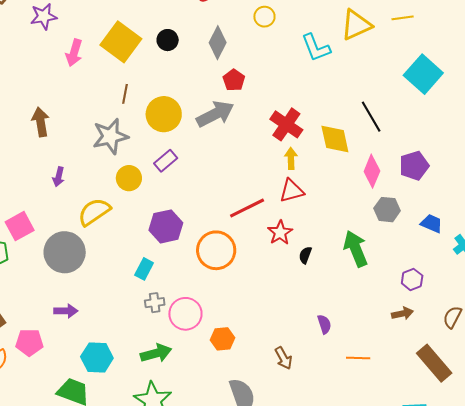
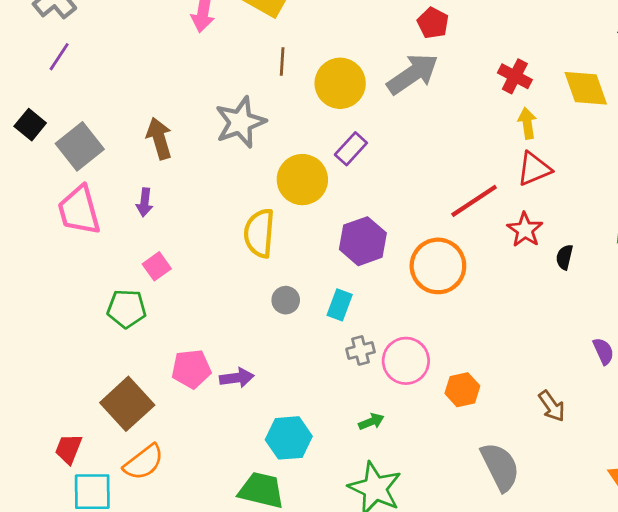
brown arrow: (41, 122) -> (159, 139), moved
red cross: (286, 124) -> (515, 76), size x0.7
gray star: (110, 136) -> (240, 122), moved
purple arrow: (58, 177) -> (145, 202), moved
yellow circle: (129, 178) -> (302, 180), size x1.4
yellow semicircle: (94, 212) -> (259, 233), turned -44
pink square: (20, 226) -> (157, 266), size x0.7
gray circle: (65, 252) -> (286, 300), moved, size x0.5
pink pentagon: (29, 342) -> (191, 369), moved
green arrow: (156, 353) -> (371, 422), size x0.6

